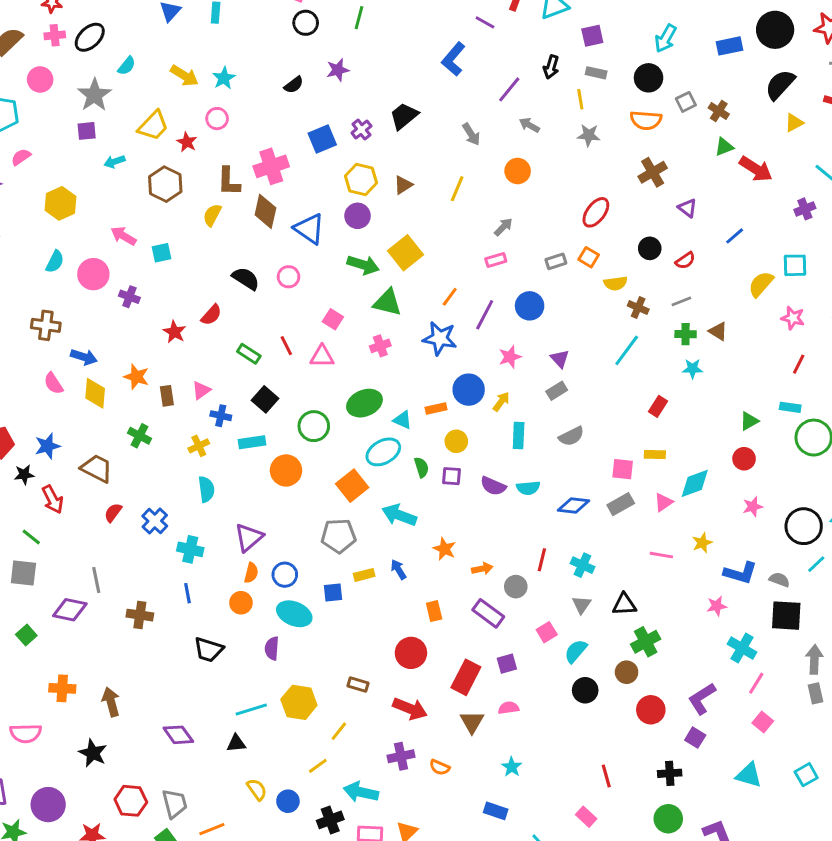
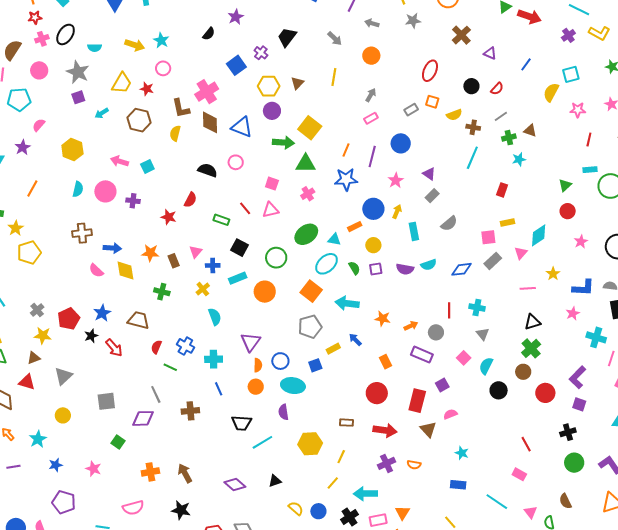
cyan semicircle: (127, 66) -> (95, 48), turned 64
green line: (31, 537) -> (170, 367), moved
black triangle: (624, 604) -> (532, 322), moved
cyan line: (251, 710) -> (262, 442), moved

